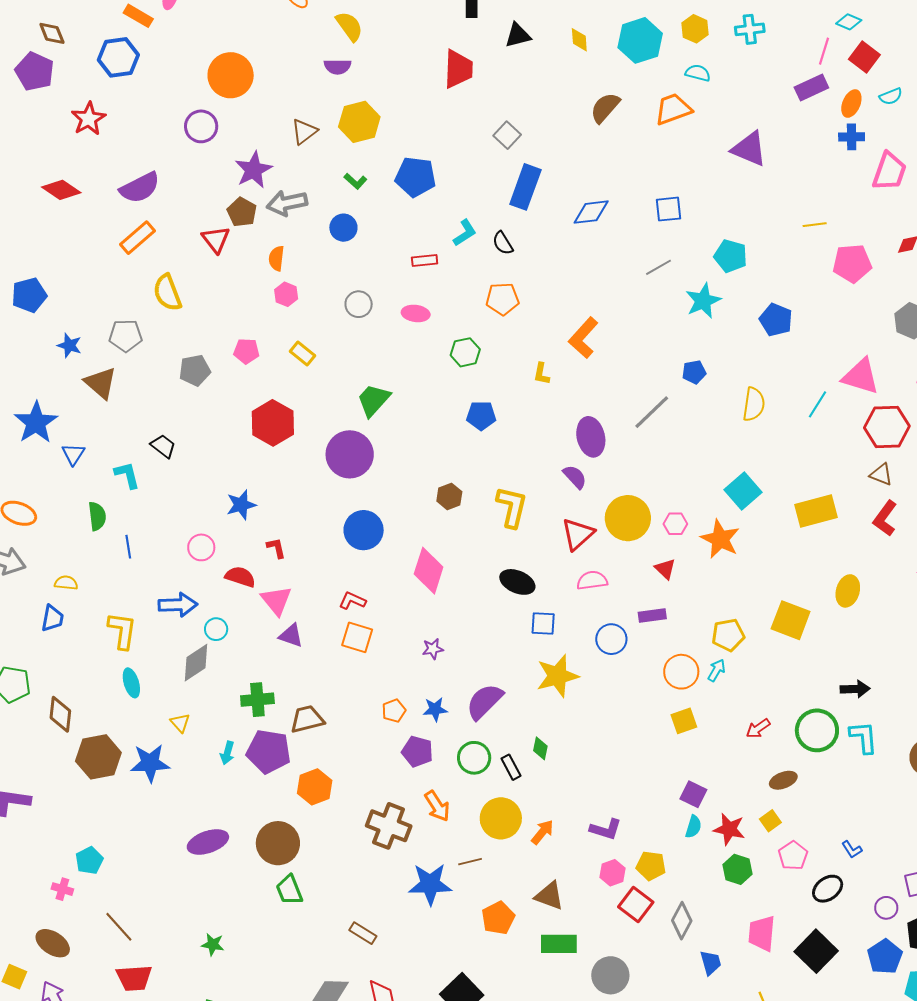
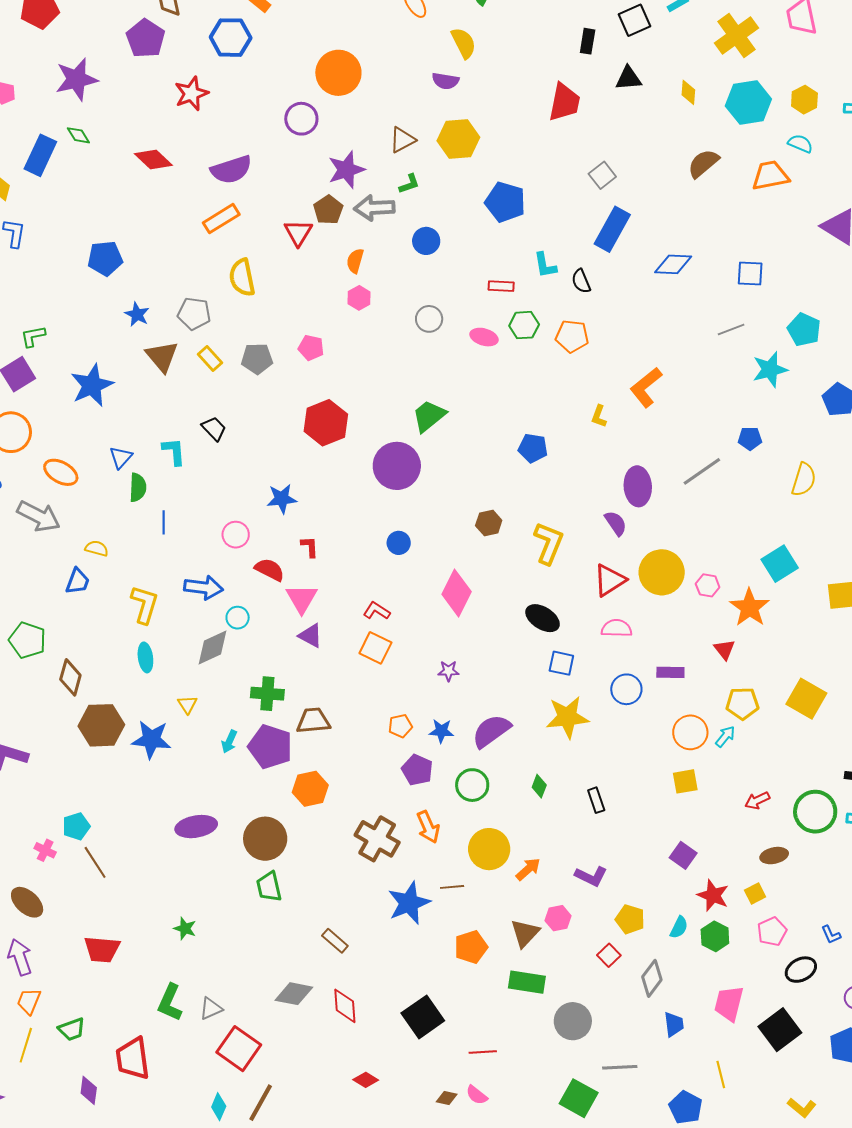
green L-shape: (355, 181) -> (409, 184), moved, turned -70
cyan L-shape: (465, 233) -> (545, 265), turned 104
green hexagon: (465, 352) -> (524, 325), moved
yellow rectangle: (302, 353) -> (210, 359), moved
blue triangle: (73, 454) -> (121, 457), moved
blue circle: (364, 530) -> (399, 543), size x0.6
red triangle: (665, 569) -> (724, 649), moved
black rectangle: (511, 767) -> (596, 800), moved
cyan semicircle: (693, 827) -> (679, 927), moved
pink hexagon: (613, 873) -> (558, 918), moved
blue star: (430, 884) -> (409, 903), turned -30
brown triangle: (549, 896) -> (525, 933), turned 44
red square: (636, 905) -> (609, 955), size x0.7
brown line: (119, 927) -> (95, 862), moved

